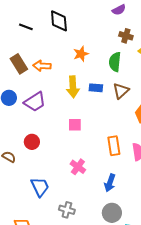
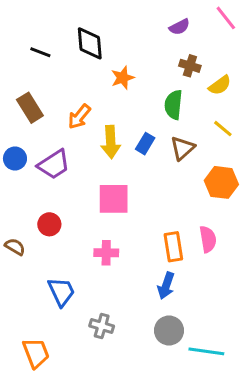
orange star: (81, 54) -> (123, 78), moved
orange arrow: (42, 66) -> (79, 117), moved, turned -54
blue rectangle: (96, 88) -> (145, 144), turned -64
pink square: (75, 125) -> (114, 199), size x1.6
orange rectangle: (114, 146) -> (173, 247), moved
pink cross: (78, 167) -> (106, 253), moved, turned -35

